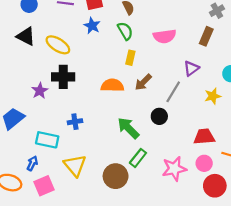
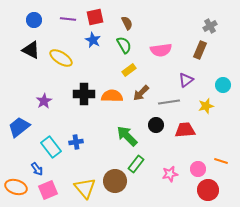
yellow rectangle: (130, 58) -> (129, 70), turned 40
black cross: (63, 77) -> (84, 94), moved
gray line: (173, 92) -> (169, 102), turned 50
blue cross: (75, 122) -> (76, 142), moved
red trapezoid: (204, 137) -> (185, 130), moved
cyan rectangle: (47, 140) -> (51, 147), turned 40
blue arrow: (32, 163) -> (37, 169), turned 120
yellow triangle: (75, 165) -> (85, 188), moved
pink star: (174, 169) -> (170, 174), size x0.7

